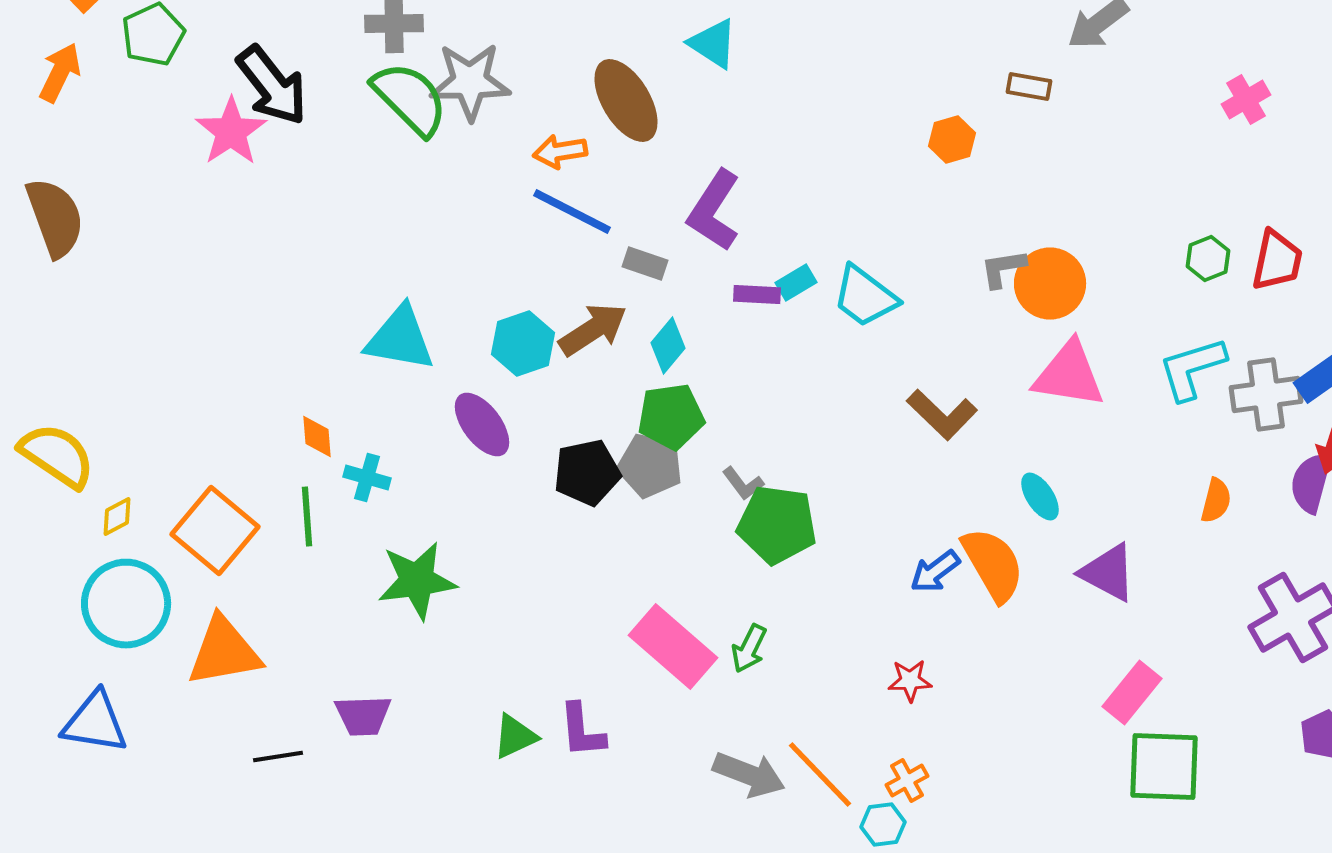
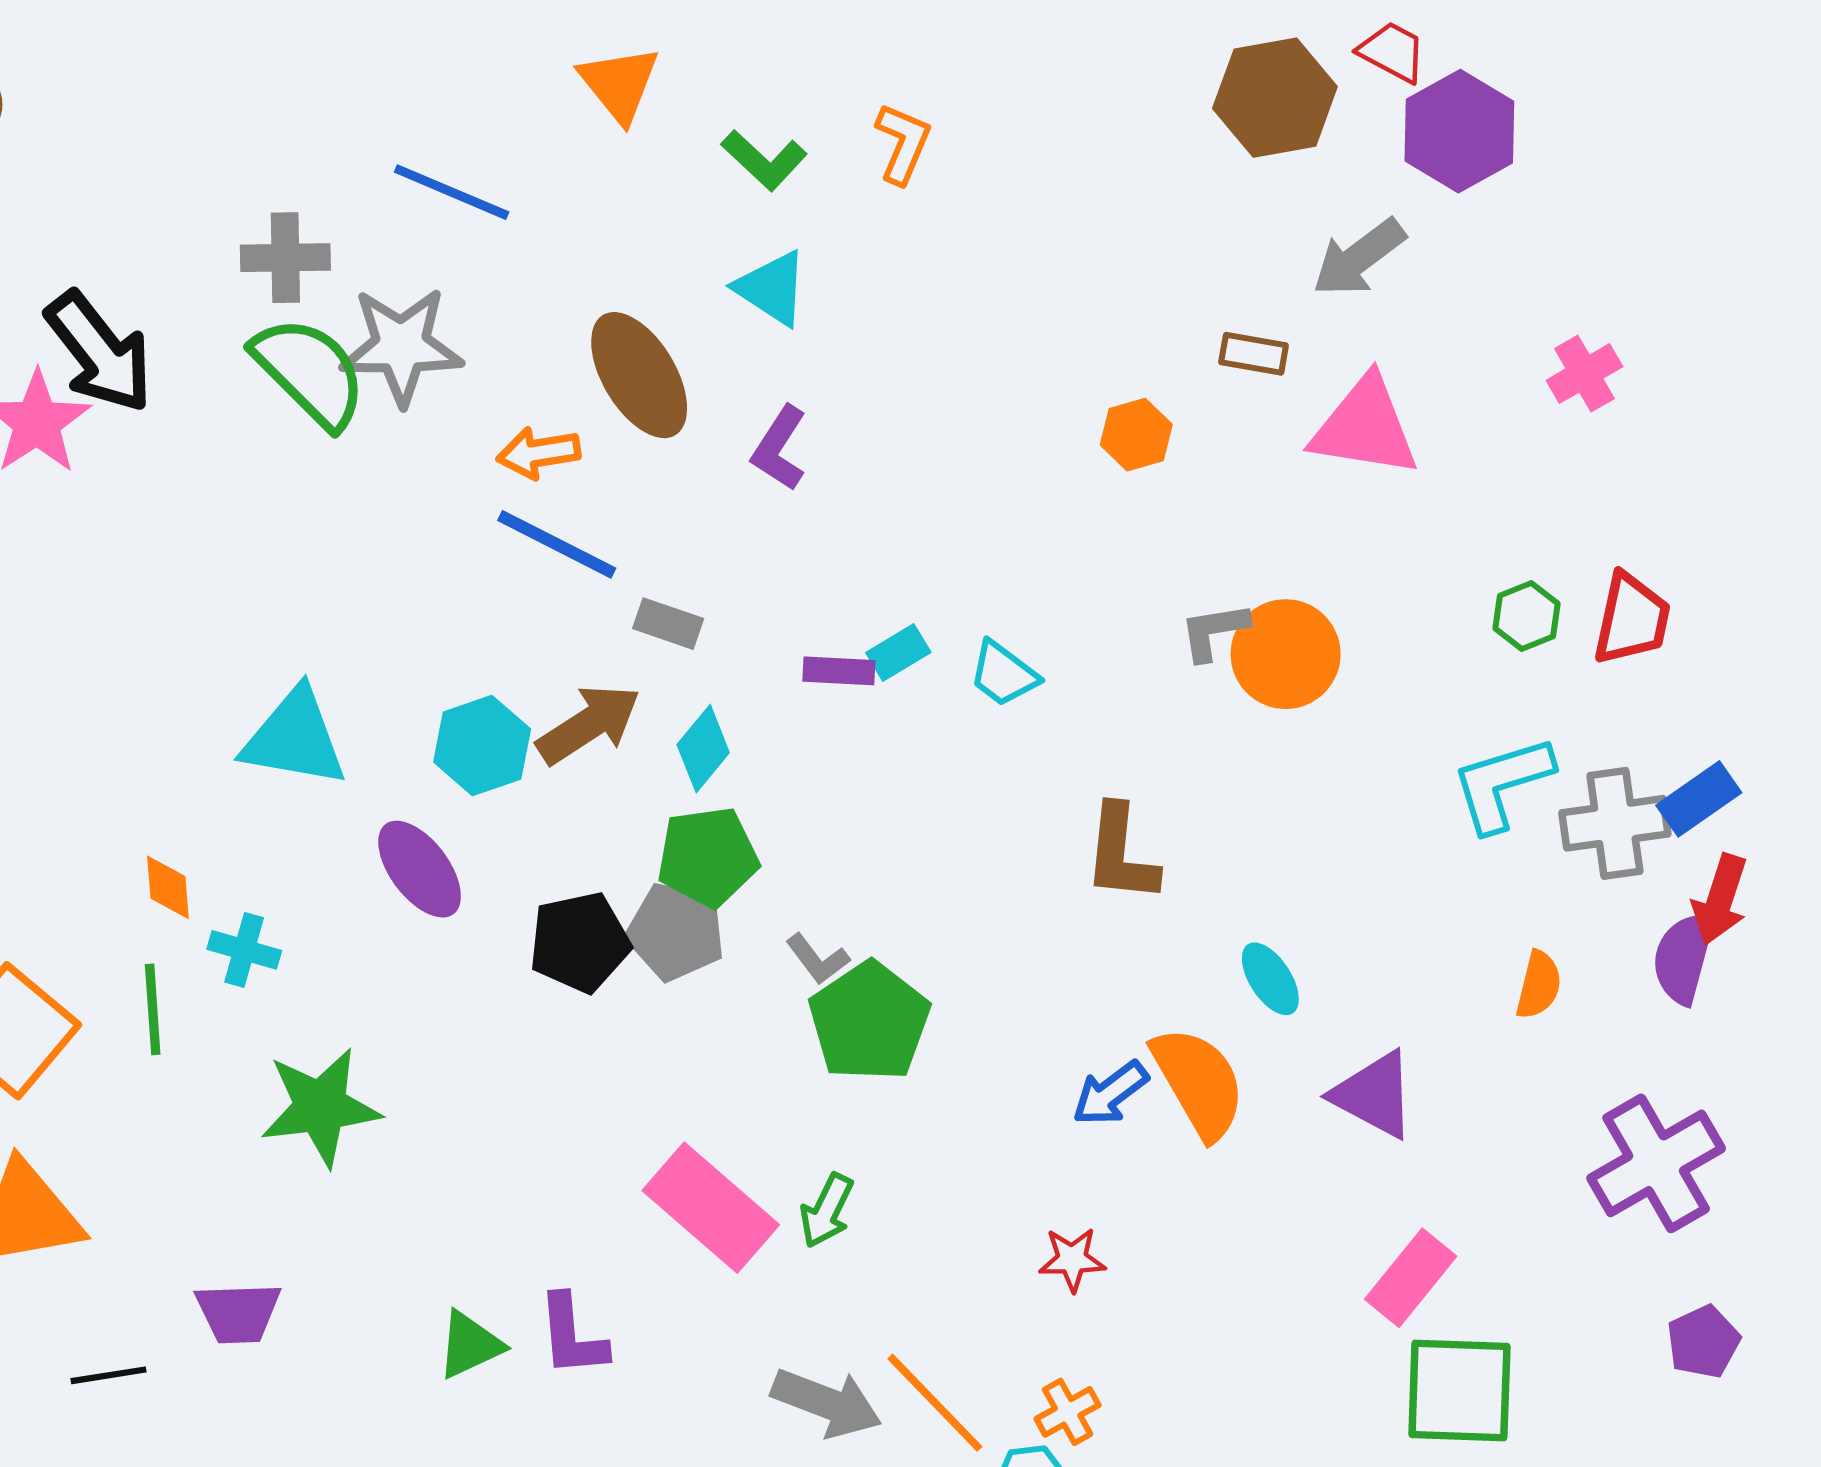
purple L-shape: (714, 210) -> (779, 448), moved, size x0.7
cyan trapezoid: (865, 296) -> (1004, 674), size x0.7
pink triangle: (1069, 374) -> (1365, 427), moved
brown L-shape: (942, 414) -> (1121, 854), turned 52
green pentagon: (777, 524) -> (869, 1022), turned 30

